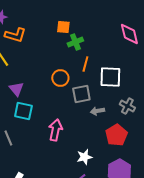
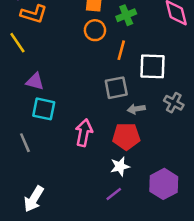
green cross: (75, 42) -> (126, 15), moved
orange circle: (60, 78) -> (95, 30), moved
purple triangle: (16, 89) -> (35, 81), turned -35
red pentagon: (116, 135) -> (126, 136), moved, turned 30

